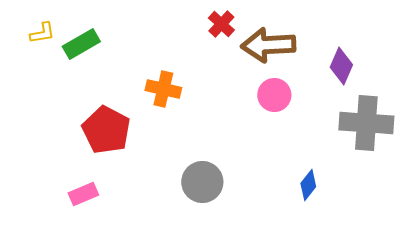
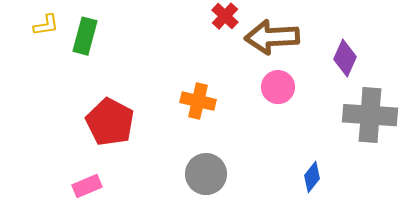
green rectangle: (81, 44) -> (85, 36), turned -45
orange cross: (163, 89) -> (198, 101), moved

